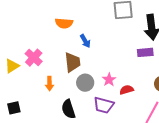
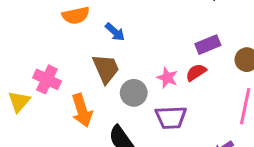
purple rectangle: (145, 52) -> (208, 45), moved
orange arrow: (49, 84) -> (82, 110), size x1.5
red semicircle: (127, 90) -> (196, 72), moved

